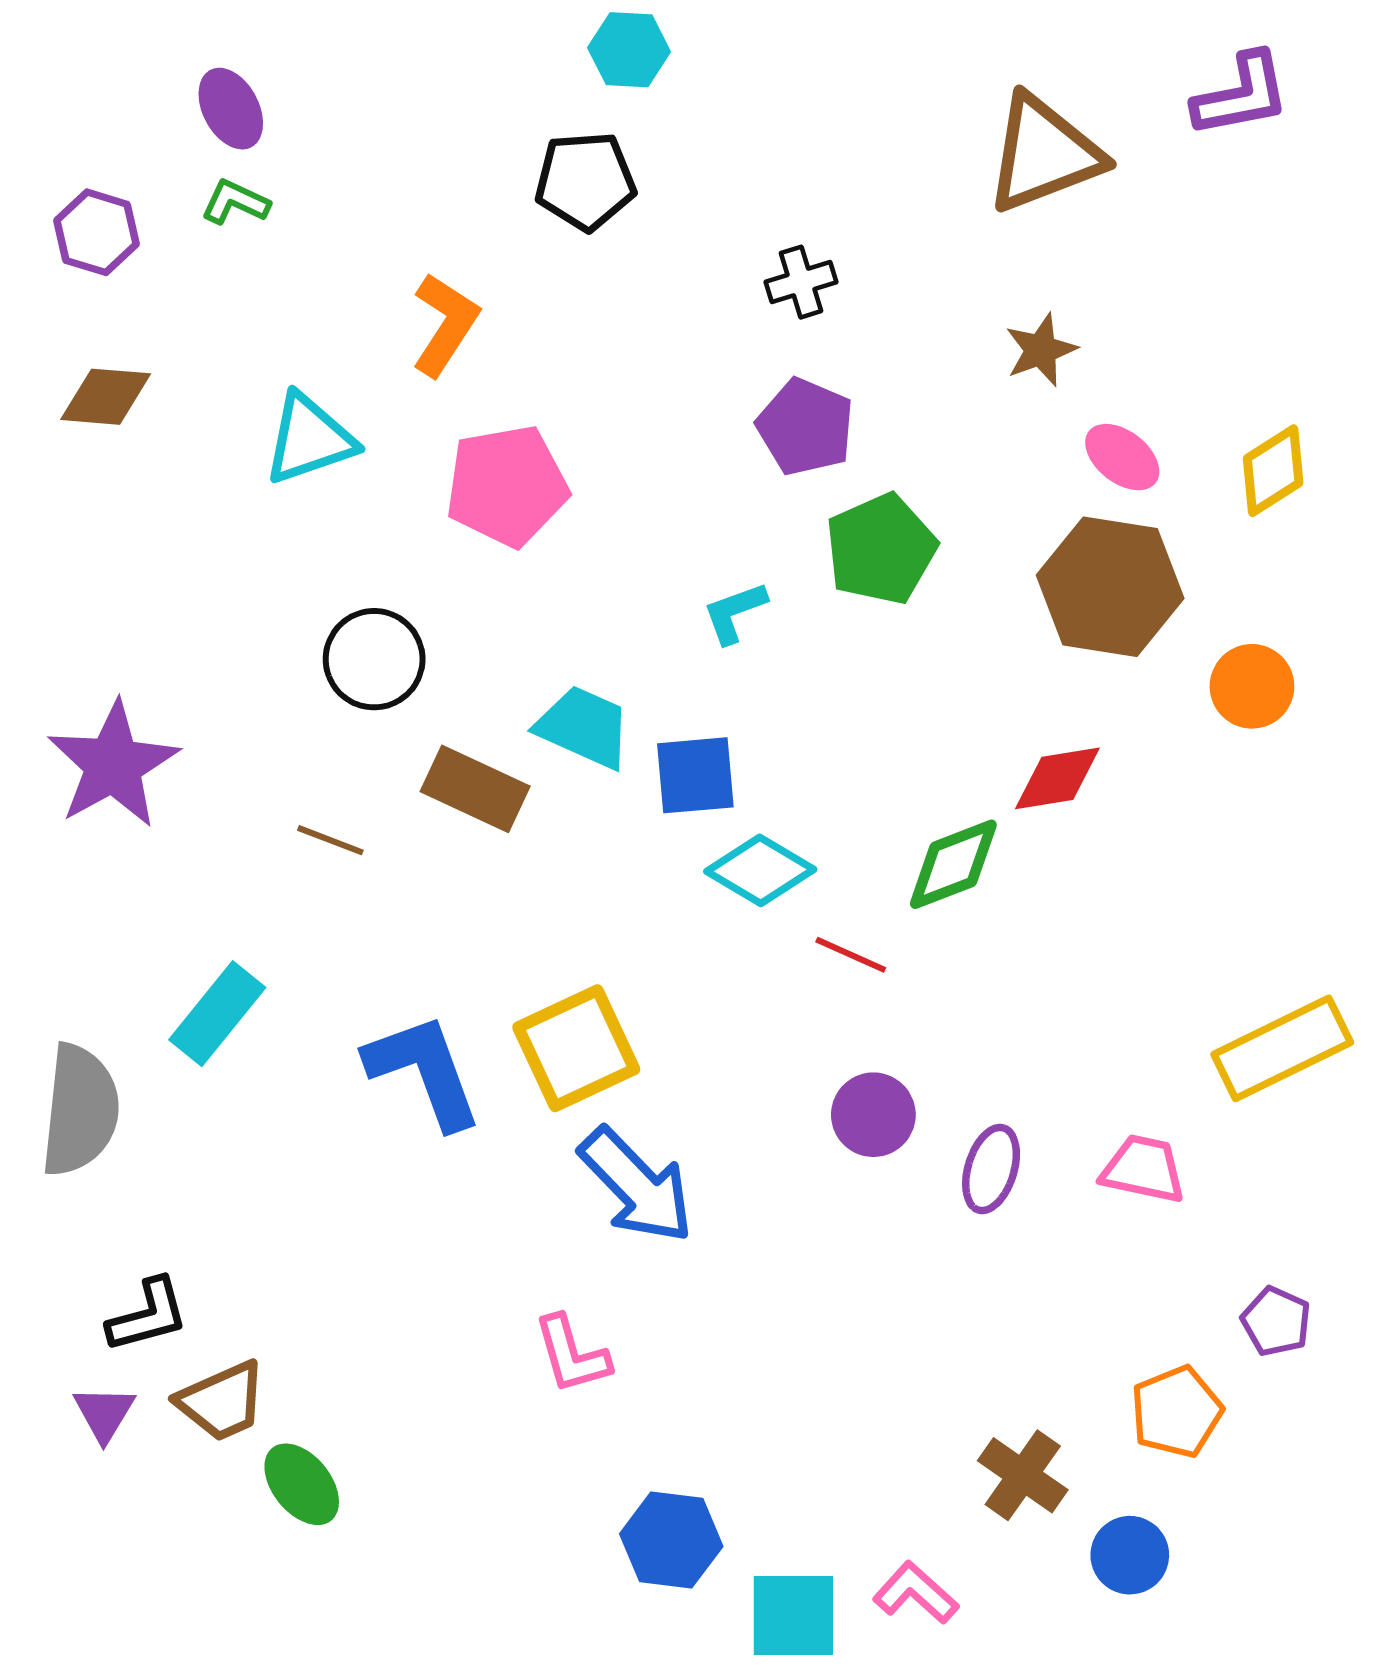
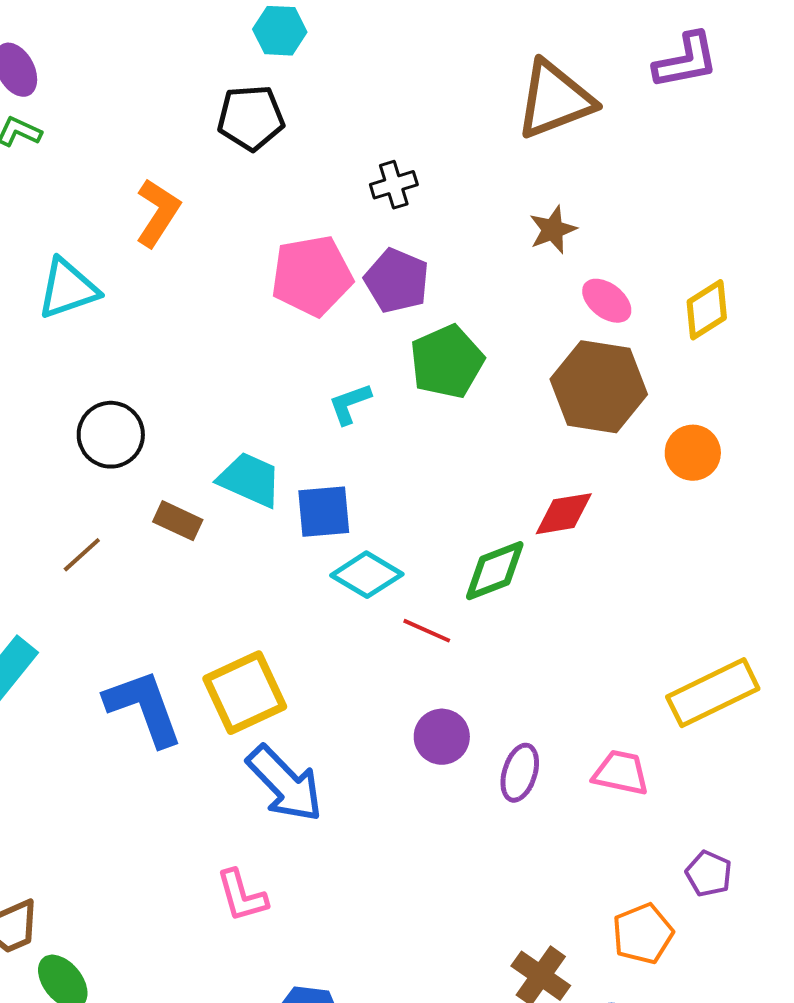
pink pentagon: (507, 486) -> (312, 276), moved
brown rectangle: (475, 789) -> (178, 521), size x0.7
brown line: (330, 840) -> (82, 555), turned -63

